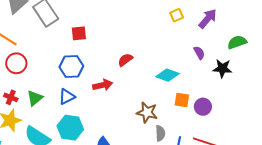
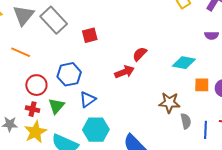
purple semicircle: (199, 53) -> (212, 36), turned 128
red circle: (16, 63) -> (36, 85), moved
blue hexagon: (71, 67) -> (69, 74), moved
red arrow: (103, 85) -> (125, 72), moved

